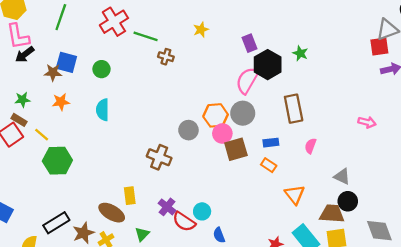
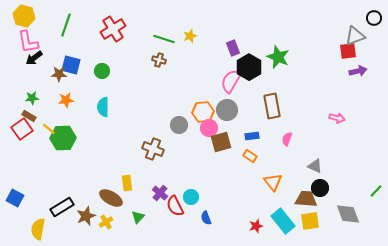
green line: (146, 36) -> (164, 39), moved
green star: (300, 53) -> (278, 57), size x1.6
green hexagon: (57, 161) -> (63, 138), moved
red semicircle: (184, 222) -> (175, 206), turned 30

